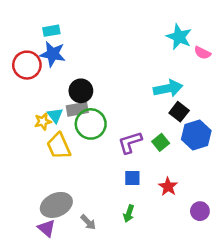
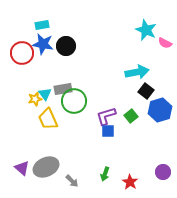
black circle: (81, 91) -> (66, 46), moved
blue square: (132, 178) -> (108, 131), moved
red star: (168, 187) -> (130, 182), moved
purple triangle: (47, 228) -> (22, 168), moved

